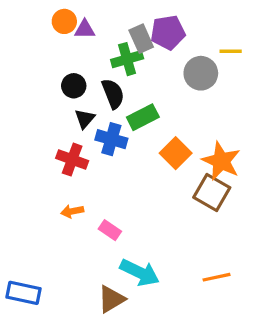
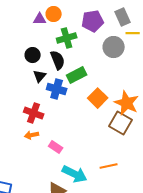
orange circle: (64, 21) -> (54, 14), moved
gray rectangle: (141, 39) -> (123, 17), moved
red cross: (72, 160) -> (34, 113), moved
orange line: (217, 277) -> (109, 166), moved

